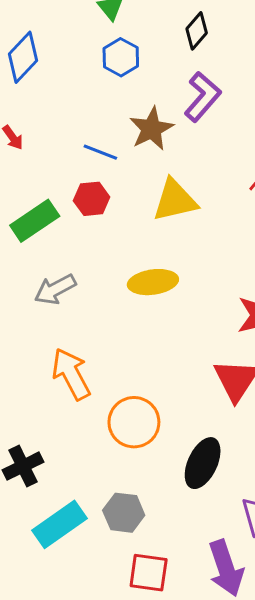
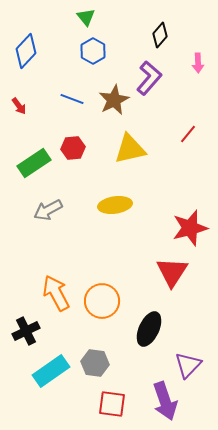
black diamond: (197, 31) -> (160, 35), moved
blue line: (100, 152) -> (72, 99), moved
orange arrow: (71, 374) -> (56, 293), moved

